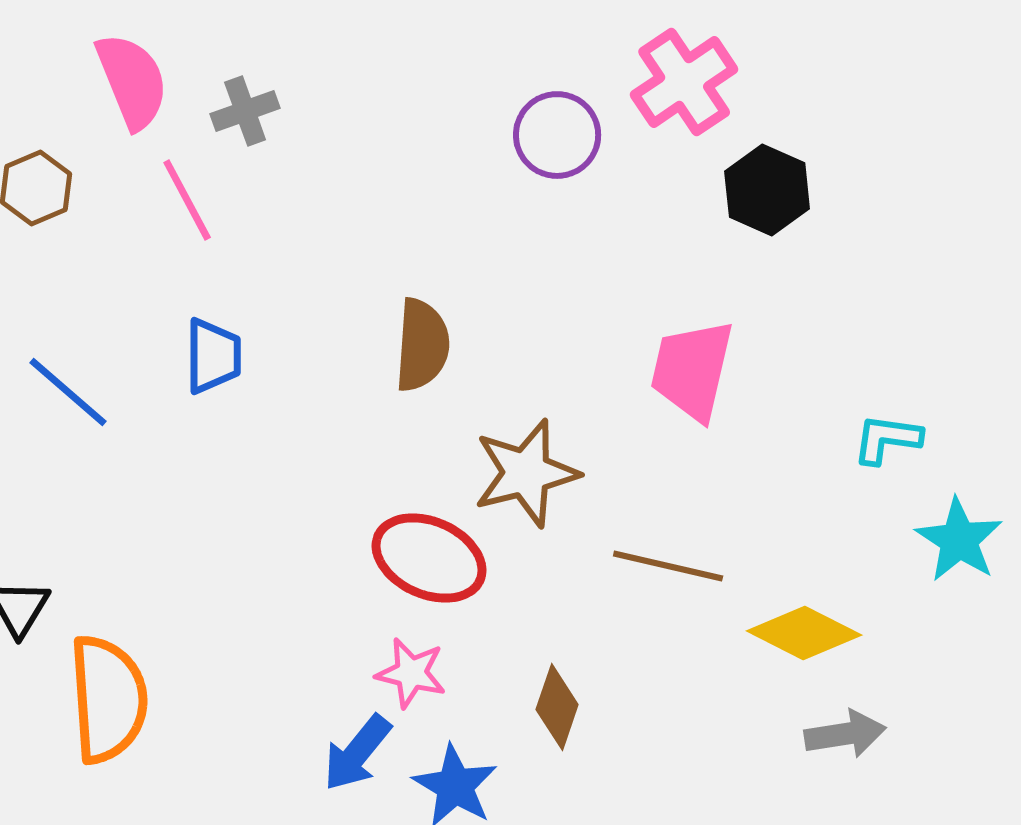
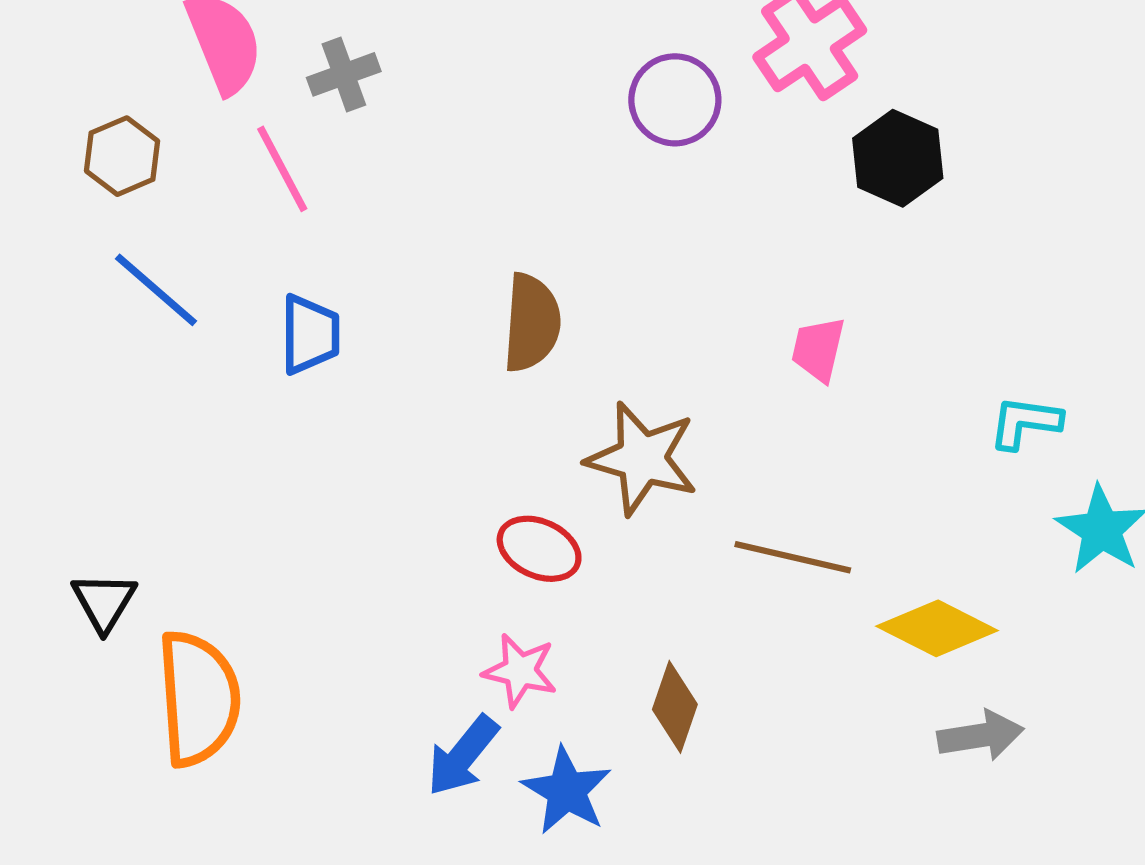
pink trapezoid: (692, 370) -> (818, 349), size x0.6
blue line: (68, 392) -> (156, 290), moved
brown star: (526, 473) -> (642, 459), turned 30
red ellipse: (429, 558) -> (539, 549), size x0.7

